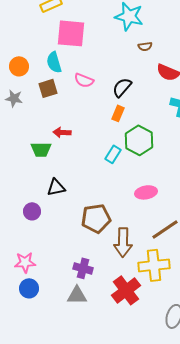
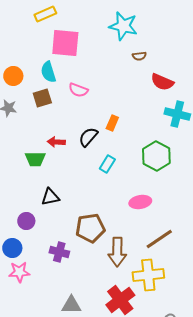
black semicircle: (122, 87) -> (88, 137), moved
green hexagon: (139, 140) -> (156, 156), moved
purple cross: (83, 268) -> (59, 252), moved
blue circle: (29, 288) -> (12, 248), moved

